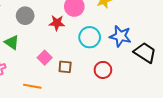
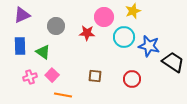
cyan circle: (90, 37) -> (124, 37), moved
pink square: (45, 58) -> (52, 75), moved

